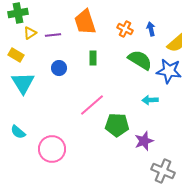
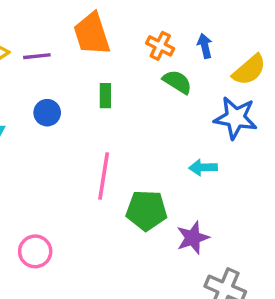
green semicircle: (140, 60) -> (177, 82), moved, size x0.7
pink line: (92, 105) -> (104, 176), turned -40
pink circle: (52, 149) -> (35, 251), size x0.7

